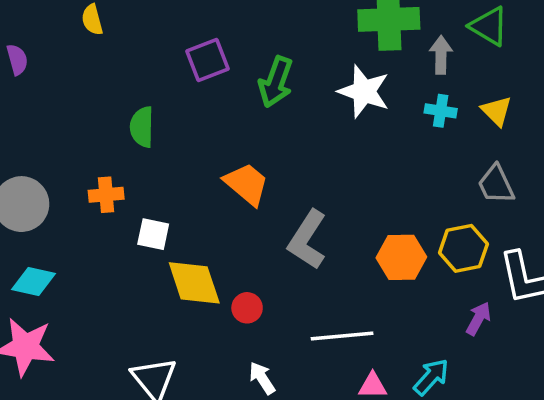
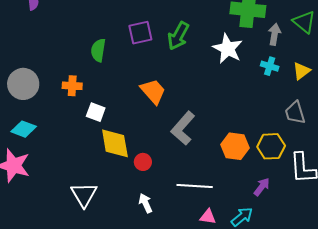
purple square: (207, 60) -> (140, 33), moved
yellow triangle: (497, 111) -> (301, 71), turned 30
purple arrow: (478, 319) -> (262, 187), moved

